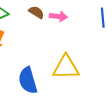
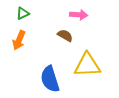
brown semicircle: (36, 12) -> (65, 35), moved

